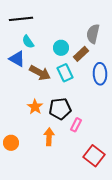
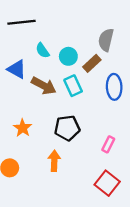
cyan semicircle: (28, 42) -> (43, 50), moved
orange star: (35, 107) -> (23, 128), moved
pink rectangle: (76, 125) -> (108, 144), moved

